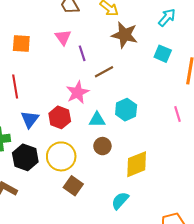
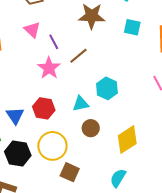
pink star: (78, 92) -> (49, 68), moved

